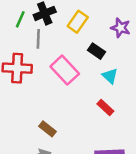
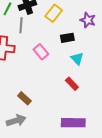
black rectangle: (97, 51) -> (67, 38), turned -48
pink rectangle: (65, 70) -> (41, 52), size x0.7

